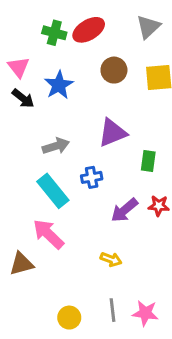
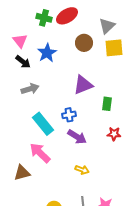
gray triangle: (148, 27) -> (107, 26), moved
gray arrow: (56, 146) -> (30, 89), moved
purple arrow: (124, 210) -> (77, 137), moved, turned -108

